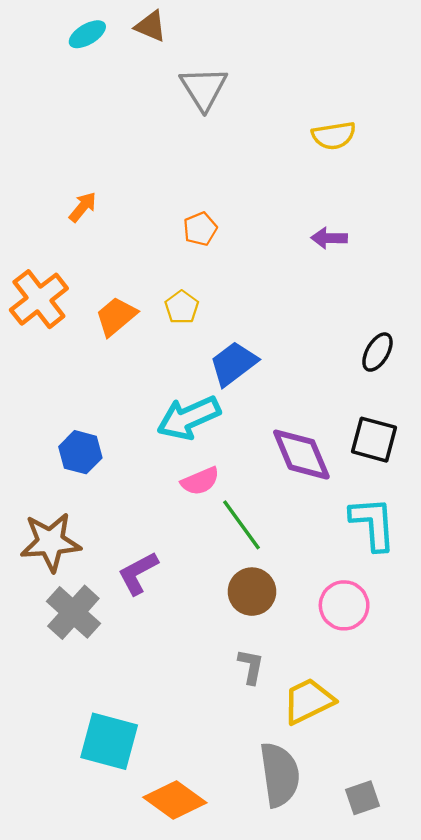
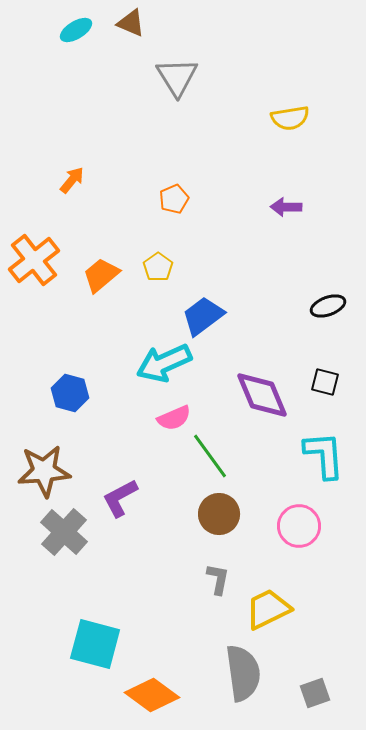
black ellipse: (377, 352) -> (328, 306), turned 40
black square: (374, 440) -> (325, 382), size x0.7

